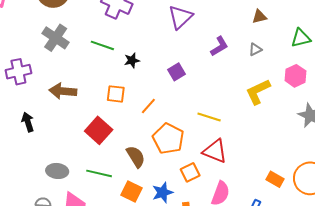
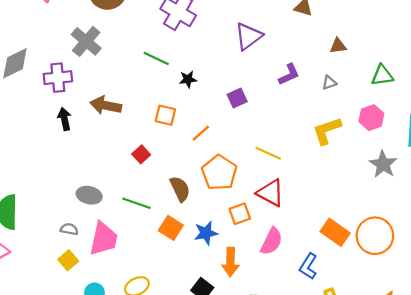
gray cross: (56, 38) -> (86, 41), moved
black arrow: (28, 122) -> (65, 119), moved
red square: (99, 130) -> (141, 154), size x0.6
orange rectangle: (275, 179) -> (335, 232), size x1.4

